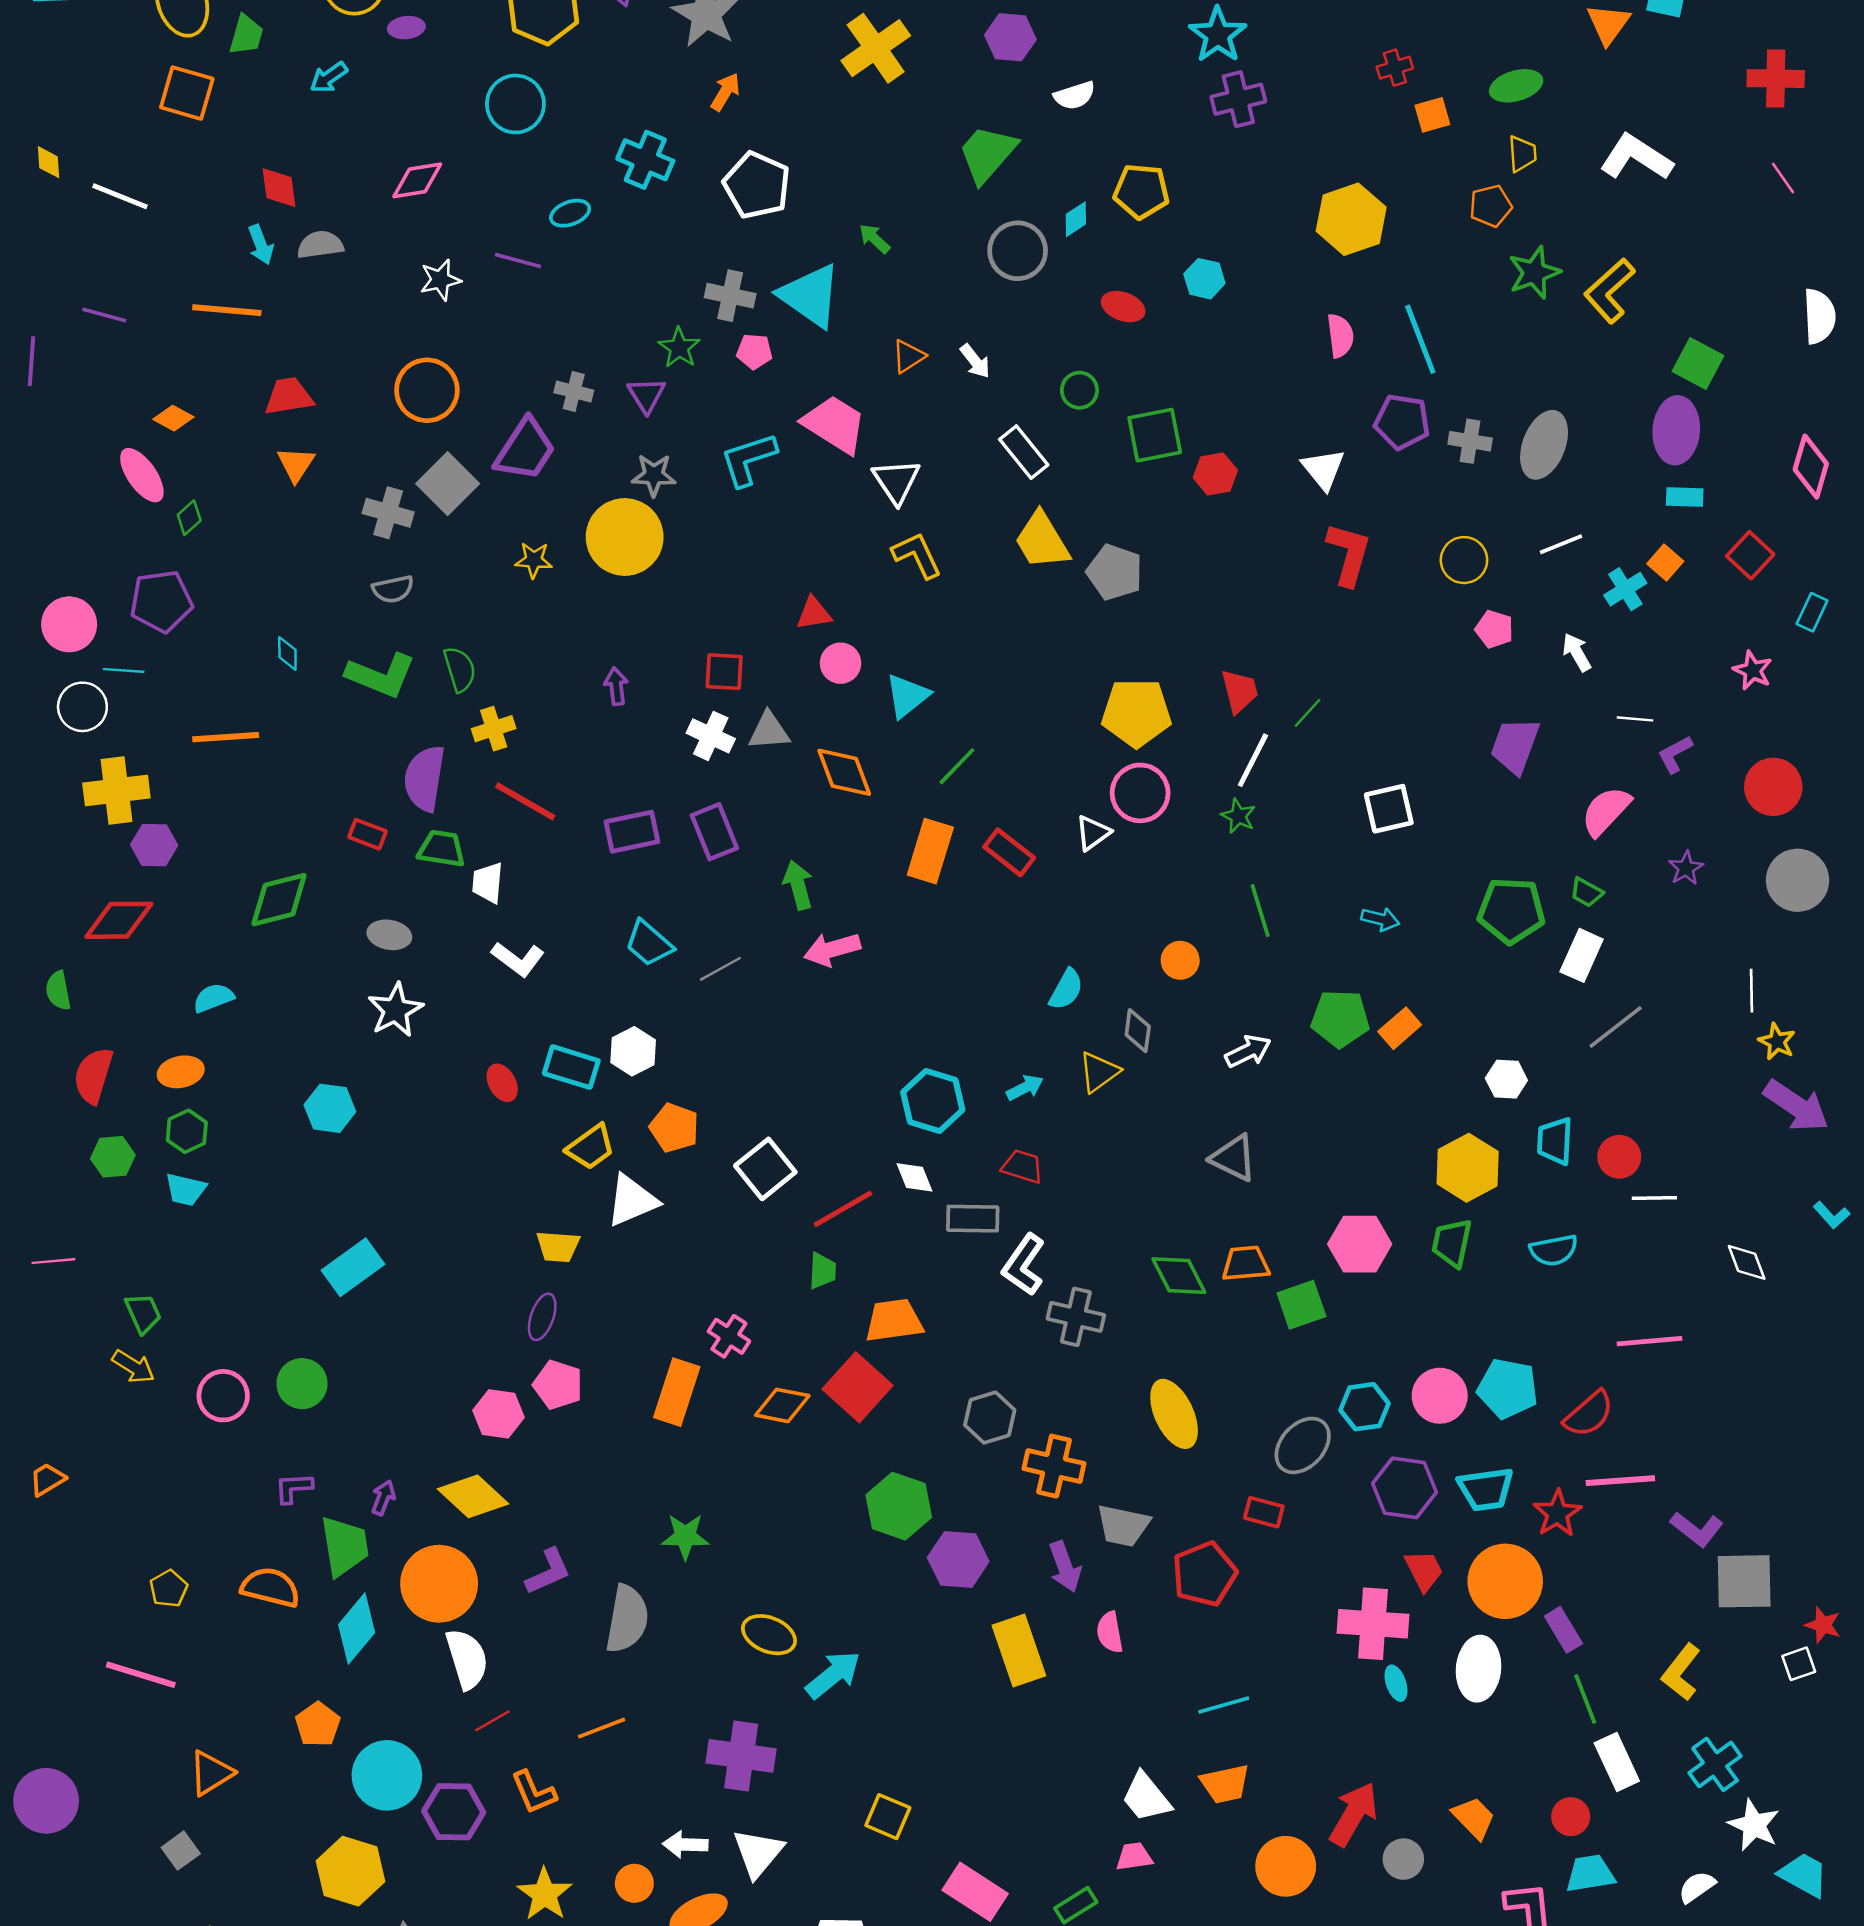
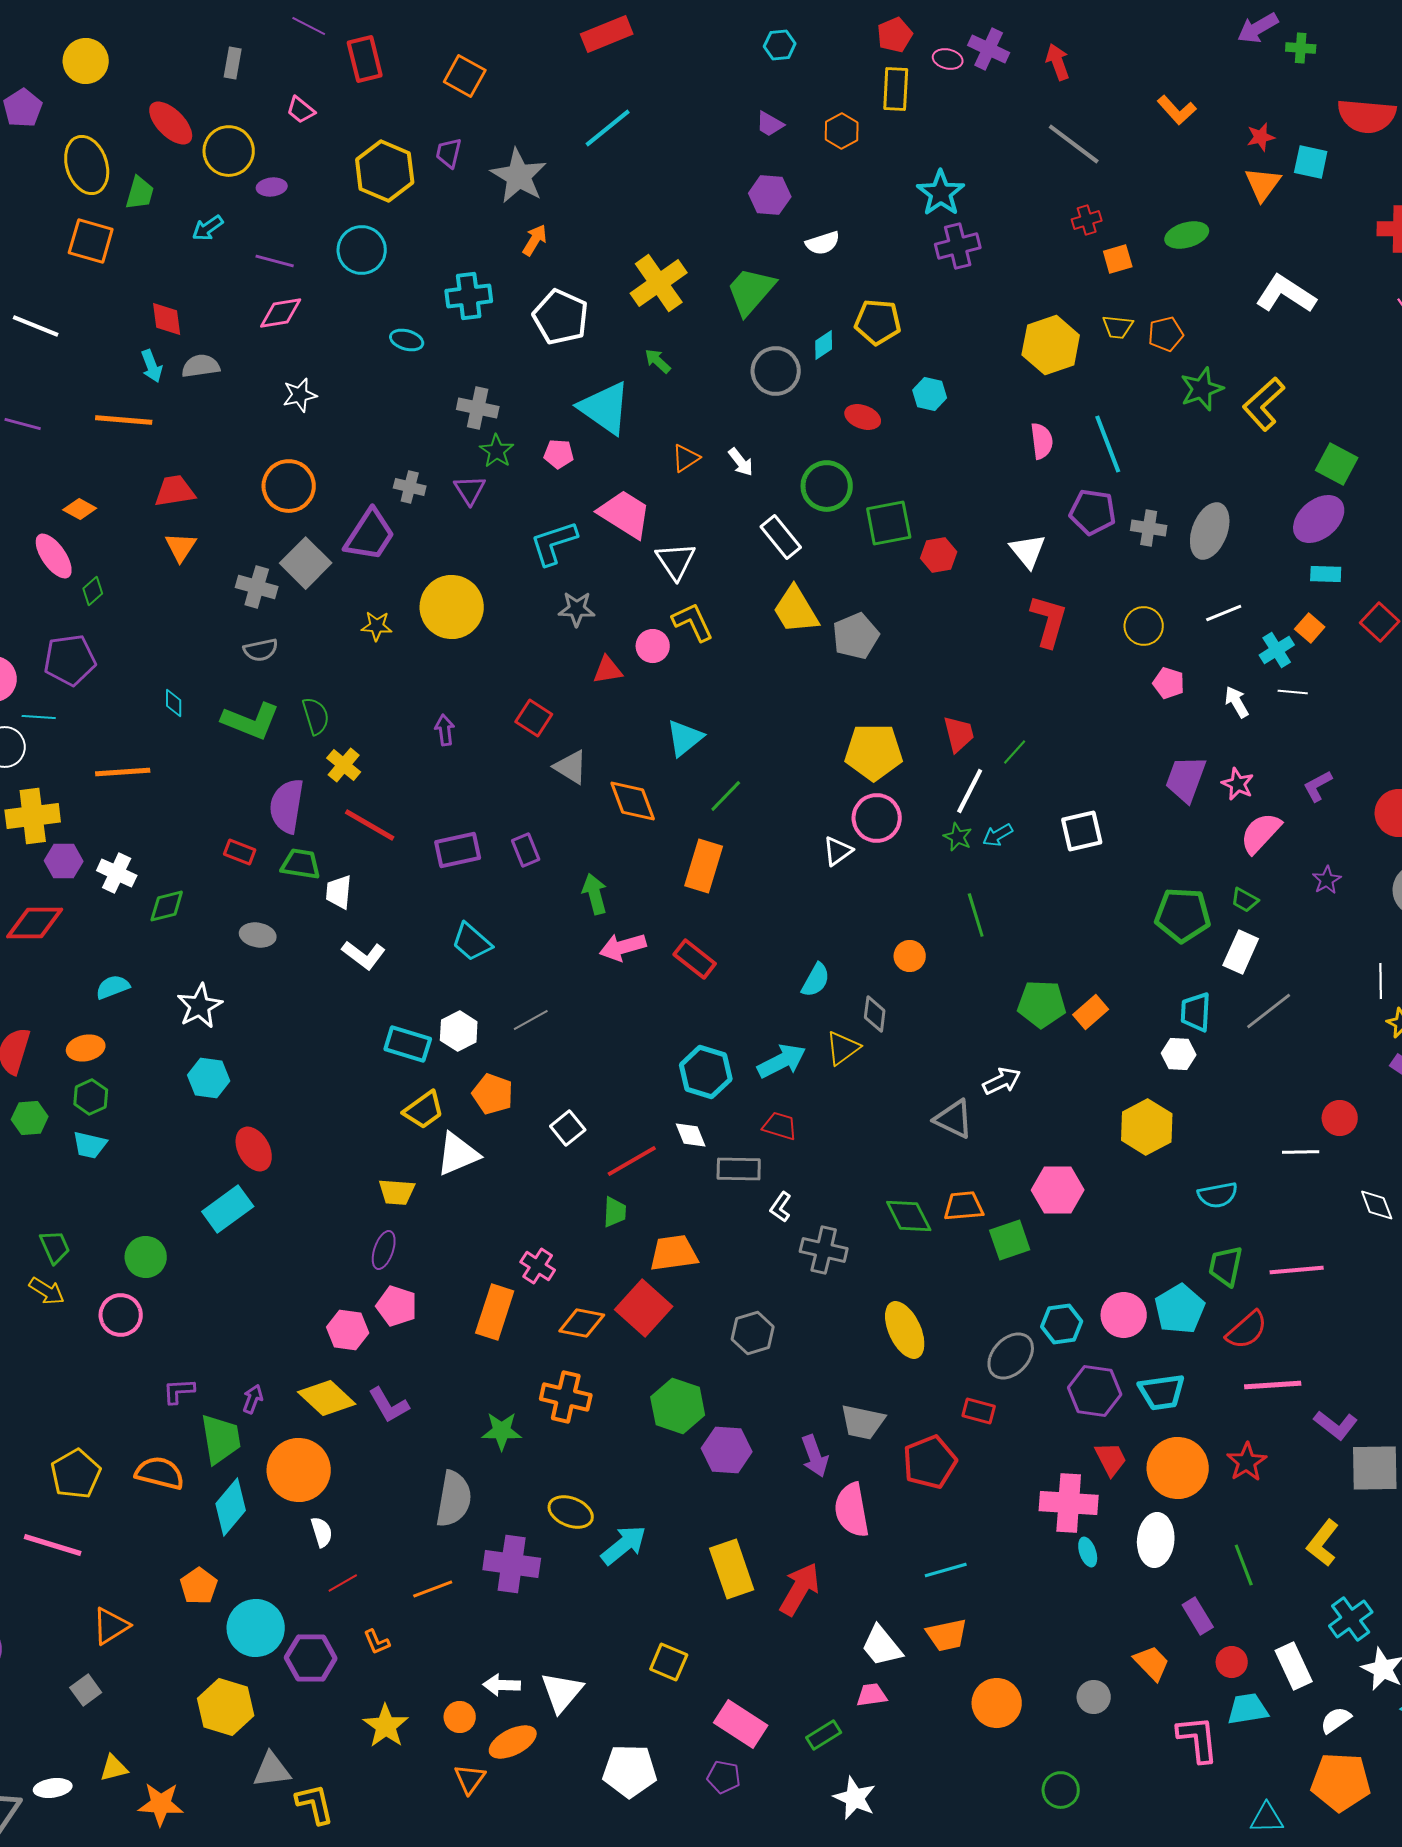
yellow cross: (876, 48) -> (659, 283), moved
yellow trapezoid: (1522, 154) -> (1118, 327), moved, turned 100
cyan cross: (645, 160) -> (469, 296), turned -30
cyan ellipse: (570, 213) -> (407, 340), turned 36
purple line: (518, 260) -> (275, 261), moved
gray cross: (730, 296) -> (478, 408), moved
green circle: (1079, 390) -> (827, 486), size x1.6
purple ellipse: (1676, 430) -> (1319, 519), turned 46
gray star: (654, 475) -> (577, 609), moved
gray pentagon: (1115, 572) -> (856, 636), turned 30
pink circle: (841, 663) -> (653, 646), moved
pink star: (1753, 670) -> (1238, 784), moved
red square: (724, 672) -> (534, 718), turned 30
white line: (1635, 719) -> (1293, 692), moved
yellow cross: (494, 729) -> (344, 765), turned -32
gray triangle: (769, 731) -> (571, 767), turned 36
white cross: (711, 736) -> (117, 873), moved
purple rectangle: (714, 832) -> (526, 850), size x0.7
red rectangle: (1009, 852) -> (695, 959), moved
green diamond: (279, 900) -> (167, 906), size x0.7
cyan arrow: (1380, 919) -> (998, 835), moved, turned 136
gray line: (720, 969) -> (531, 1020), moved
white star: (395, 1010) -> (200, 1006), moved
white arrow: (1248, 1051) -> (1002, 1081), moved
red ellipse: (502, 1083) -> (254, 1149), moved, size x1.4
cyan arrow: (1025, 1088) -> (782, 1061), size x1.6
cyan trapezoid: (1555, 1141) -> (1196, 1012), moved
red circle: (1619, 1157) -> (1340, 1118), moved
white square: (765, 1169) -> (568, 1128), size x0.7
green trapezoid: (1452, 1243) -> (1226, 1266), moved
white L-shape: (1024, 1265) -> (781, 1207), size x0.6
green circle: (302, 1384) -> (146, 1257), moved
cyan pentagon: (1508, 1388) -> (1180, 1309), turned 30
orange cross: (1054, 1466) -> (566, 1397), moved
red star: (1557, 1513) -> (1247, 1462), moved
purple L-shape: (548, 1572) -> (389, 1405), moved, turned 84
yellow pentagon: (169, 1589) -> (76, 1474), size x1.6
purple rectangle: (1563, 1630) -> (1198, 1616), moved
pink semicircle: (1110, 1632) -> (852, 1510), size x1.6
yellow rectangle: (1019, 1650) -> (732, 1569), moved
white semicircle: (467, 1659) -> (322, 1532), size x0.6
purple cross: (741, 1756) -> (512, 1564), moved
white rectangle: (1617, 1762) -> (1294, 1666), moved
orange L-shape: (534, 1792) -> (377, 1642), size x0.7
red arrow: (1354, 1814) -> (800, 1589), moved

